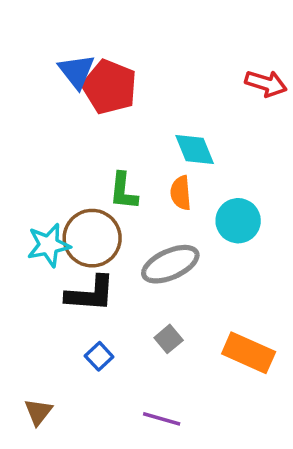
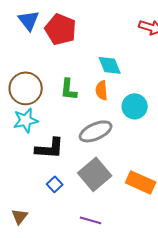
blue triangle: (76, 71) -> (29, 20), moved
brown circle: (92, 238) -> (26, 88), moved
gray square: (169, 339) -> (95, 174), size x2.0

